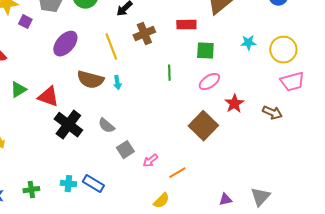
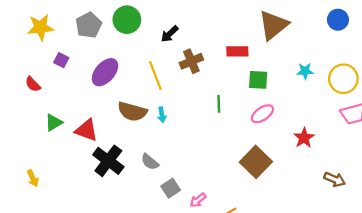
purple square: (25, 22) -> (61, 60), moved
red star: (234, 104) -> (304, 138), moved
brown arrow: (272, 113) -> (335, 179), moved

